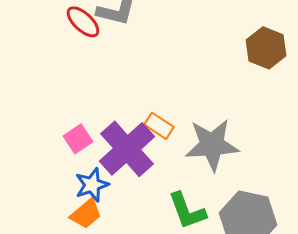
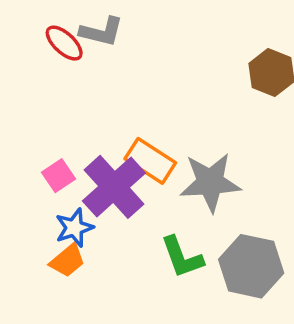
orange rectangle: (159, 126) -> (150, 161), size x1.5

